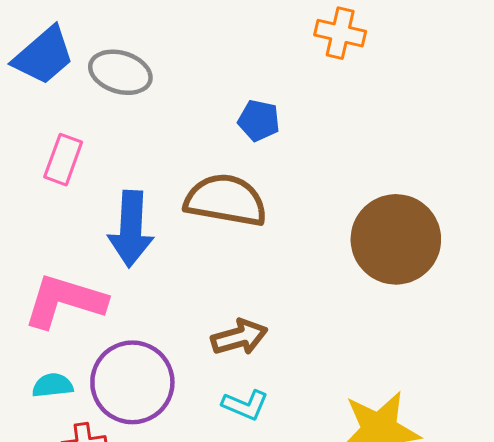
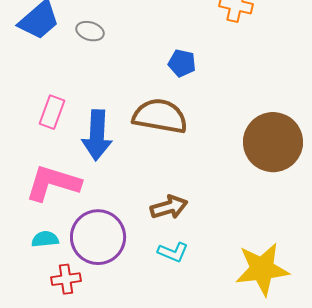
gray ellipse: (120, 72) -> (90, 31), size x0.7
pink rectangle: (63, 160) -> (52, 112), moved

